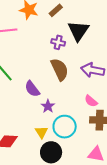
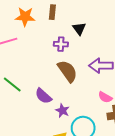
brown rectangle: (56, 10) -> (52, 12), turned -32
black triangle: (78, 31) -> (79, 29), size x0.6

